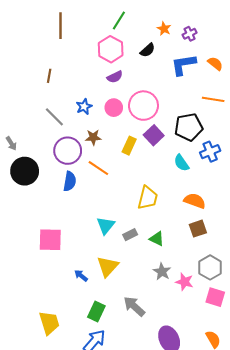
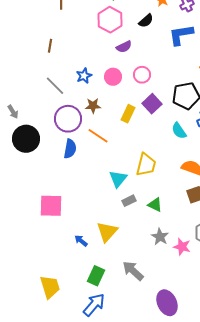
purple semicircle: (115, 77) -> (124, 47), moved
pink circle: (143, 106) -> (142, 75), size x0.6
cyan triangle: (106, 225) -> (118, 179), moved

